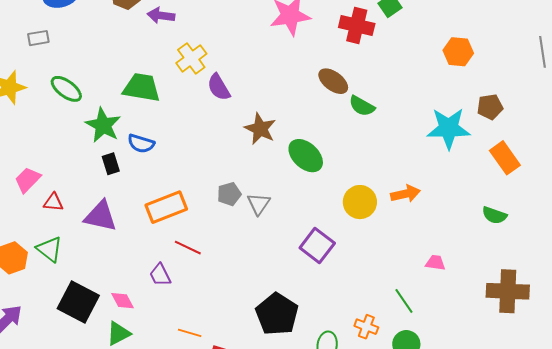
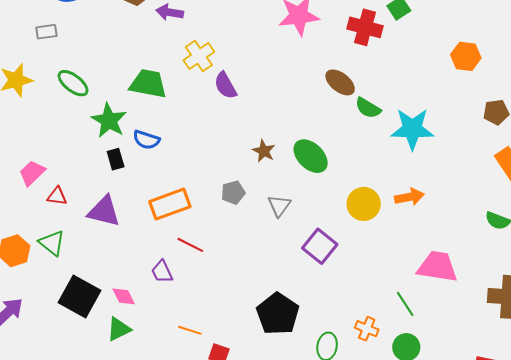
cyan star: (449, 128) -> (412, 129), moved
brown star: (260, 129) -> (264, 151), moved, size x0.7
gray triangle: (259, 204) -> (279, 206), moved
pink trapezoid: (435, 263) -> (437, 267), size x2.0

